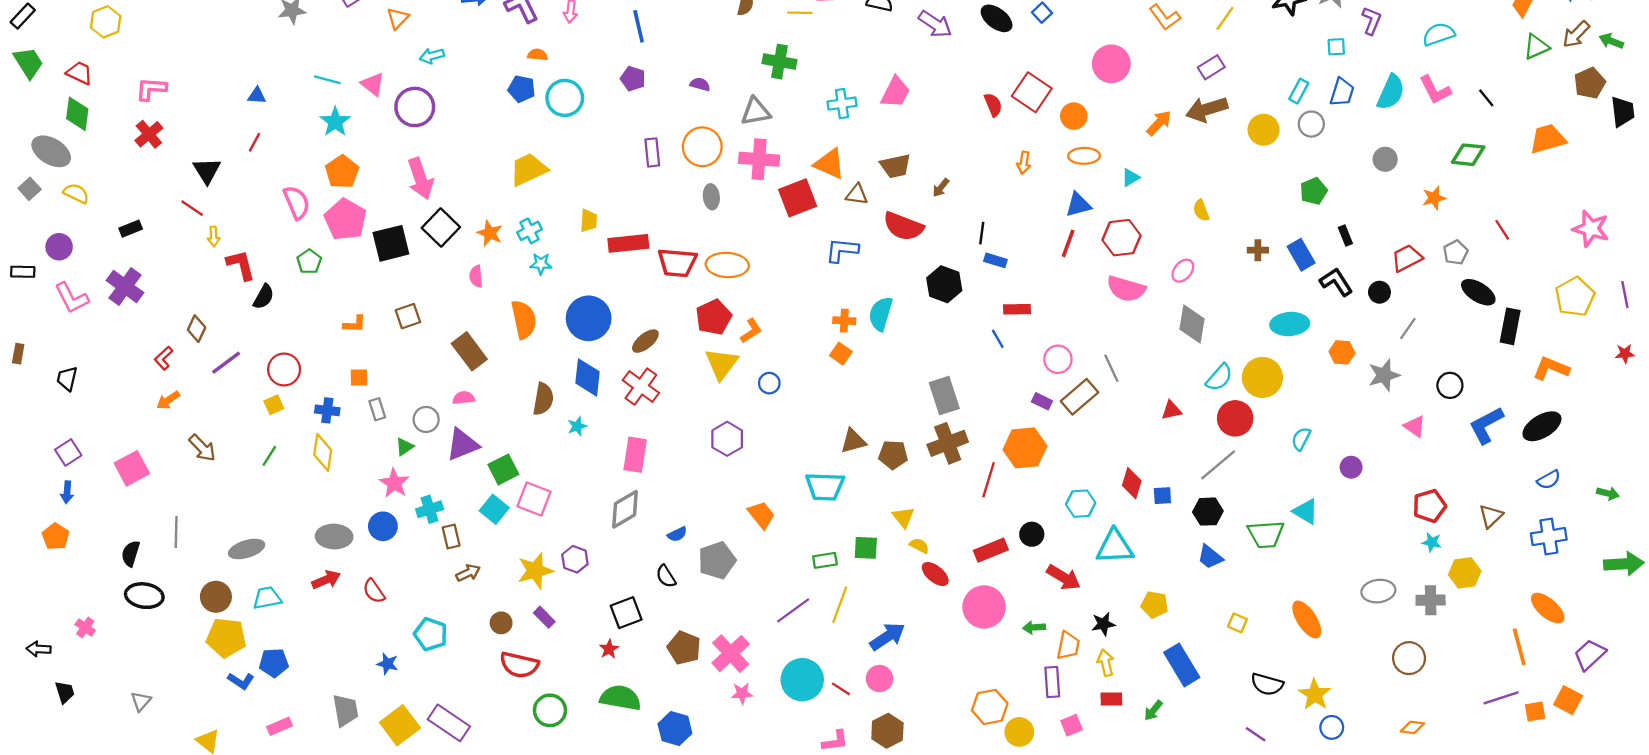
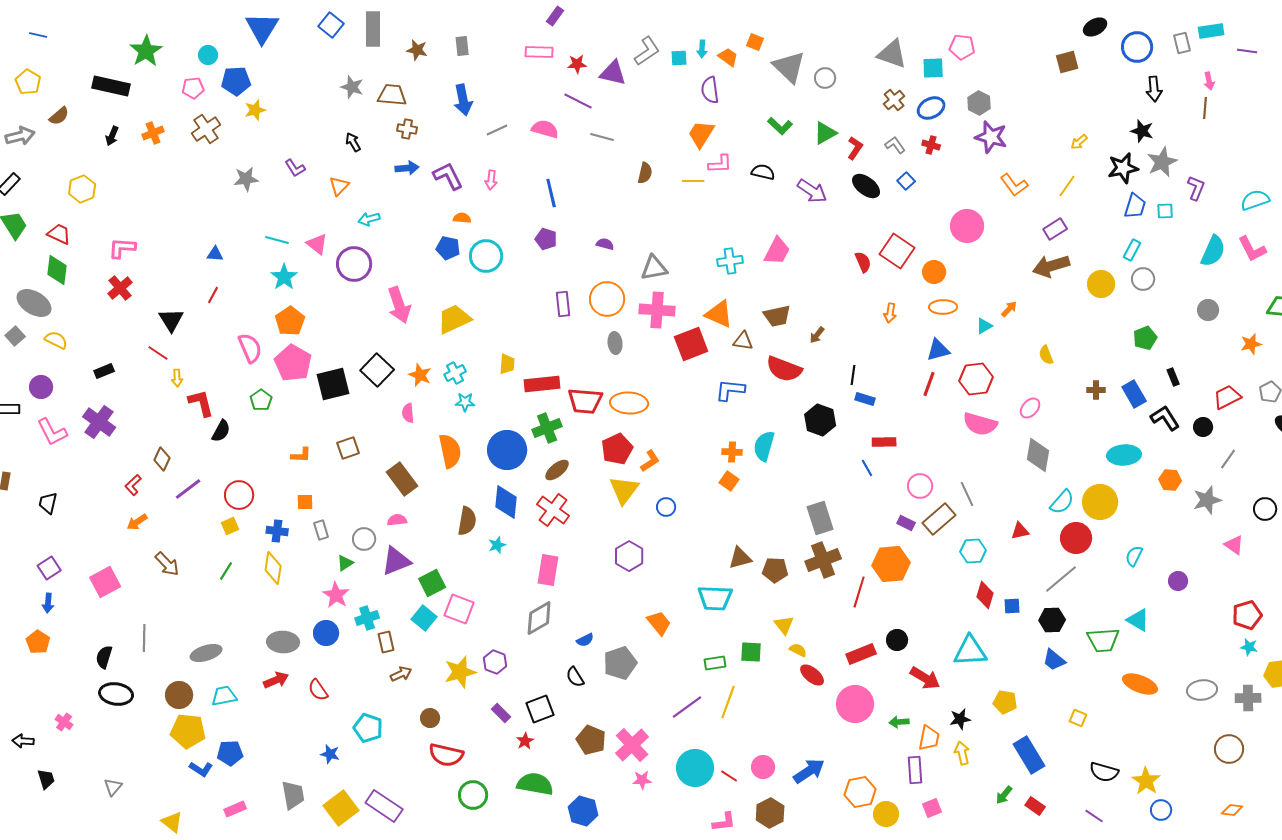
green cross: (780, 62) -> (547, 428), moved, turned -32
blue trapezoid: (1342, 92) -> (1135, 206), moved
orange arrow: (1159, 123) -> (1009, 309), moved, size x0.7
pink arrow: (420, 179) -> (399, 305), moved
cyan hexagon: (1081, 504) -> (973, 551), moved
purple rectangle: (544, 617) -> (501, 713), moved
orange ellipse: (1307, 619) -> (1140, 684), moved, turned -36
blue arrow: (887, 637) -> (809, 771), moved
red rectangle: (1111, 699) -> (1035, 806), moved, turned 36

